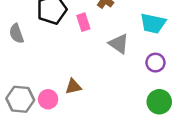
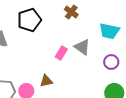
pink rectangle: (83, 22) -> (61, 53), moved, turned 48

